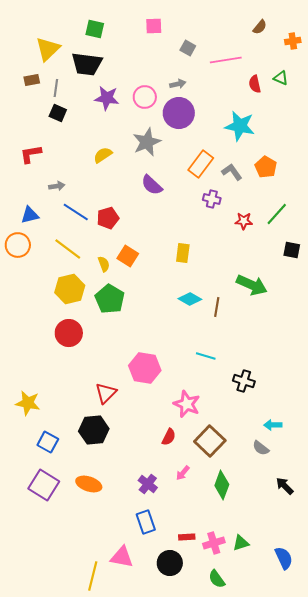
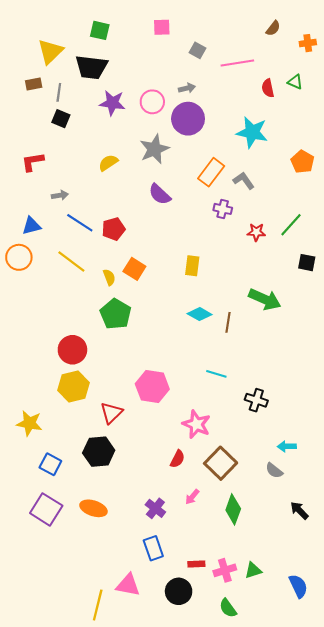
orange pentagon: (266, 167) -> (303, 162), moved
yellow hexagon: (70, 289) -> (74, 387), moved

